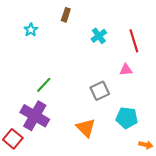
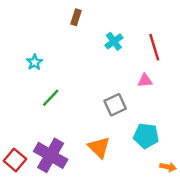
cyan star: (31, 30) -> (35, 62), moved
purple cross: (35, 116) -> (51, 155), moved

